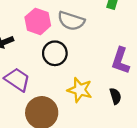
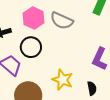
black circle: (55, 53) -> (31, 47), moved

